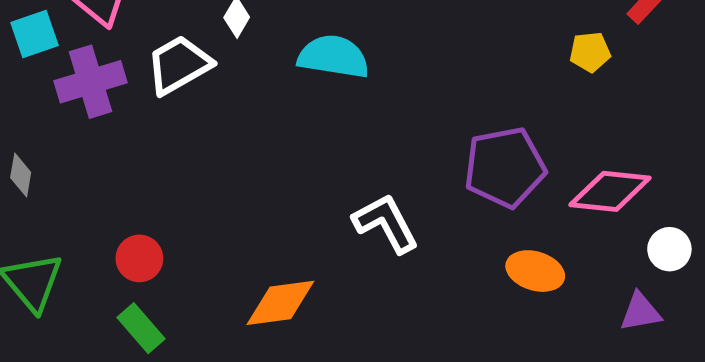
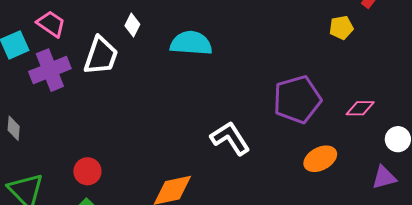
white trapezoid: (179, 65) -> (101, 56), turned 144
pink diamond: (610, 191) -> (360, 108), size x0.6
orange ellipse: (535, 271) -> (320, 159), turned -40

